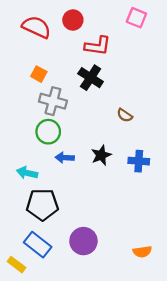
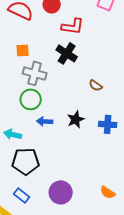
orange square: (39, 74) -> (23, 50), turned -32
blue rectangle: (38, 245) -> (22, 195), size x0.7
orange semicircle: (142, 252) -> (108, 192), moved, turned 42

